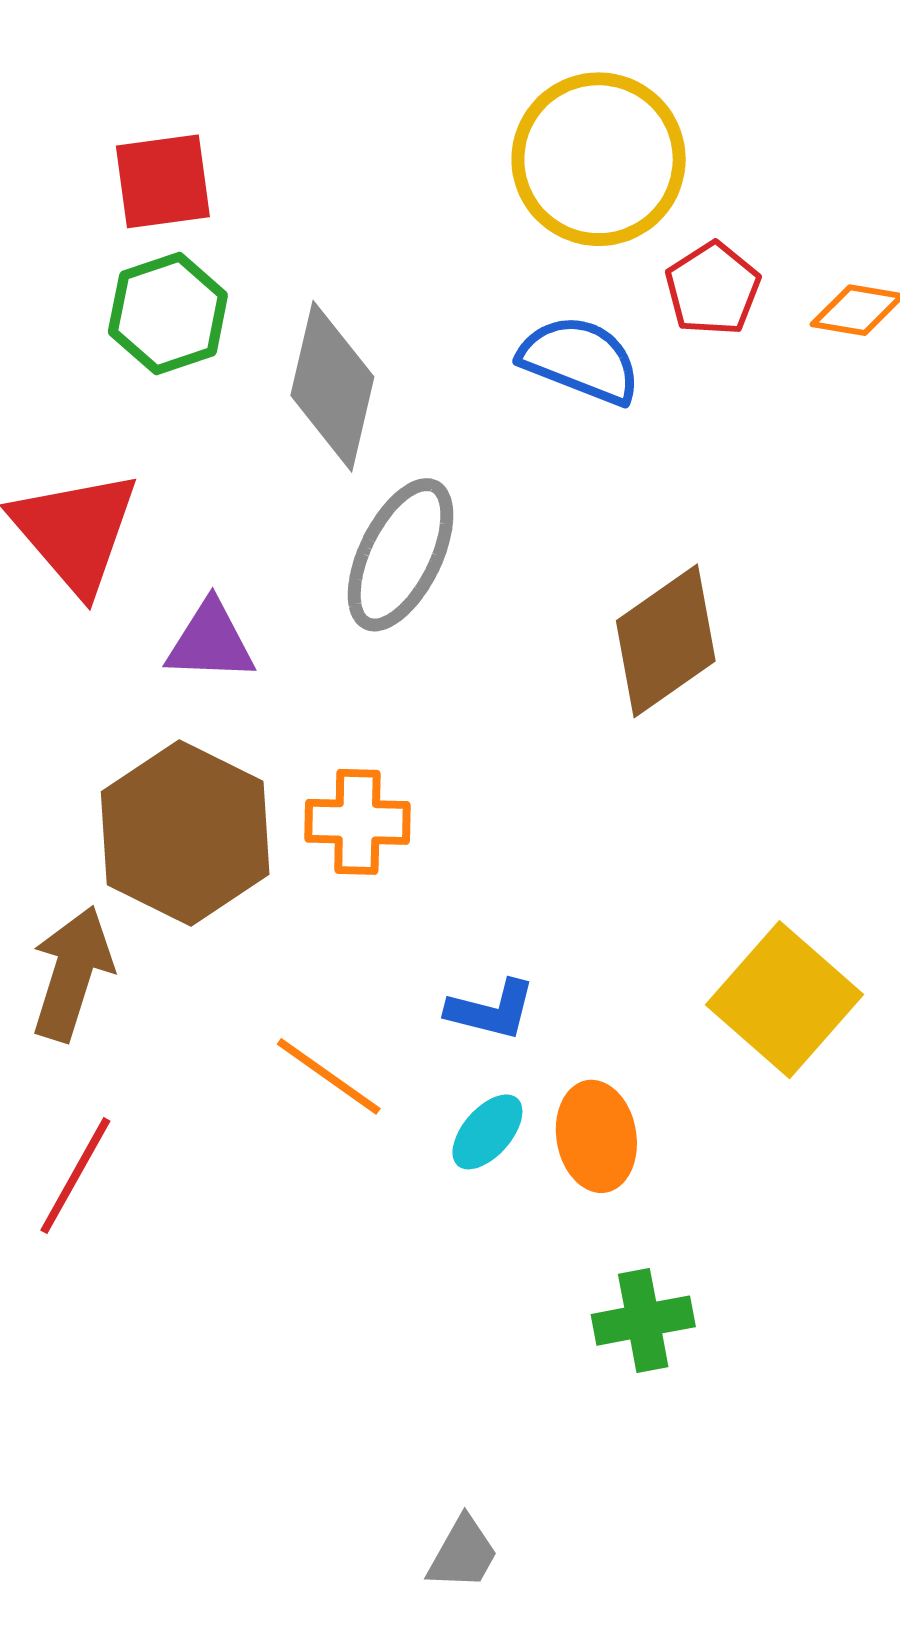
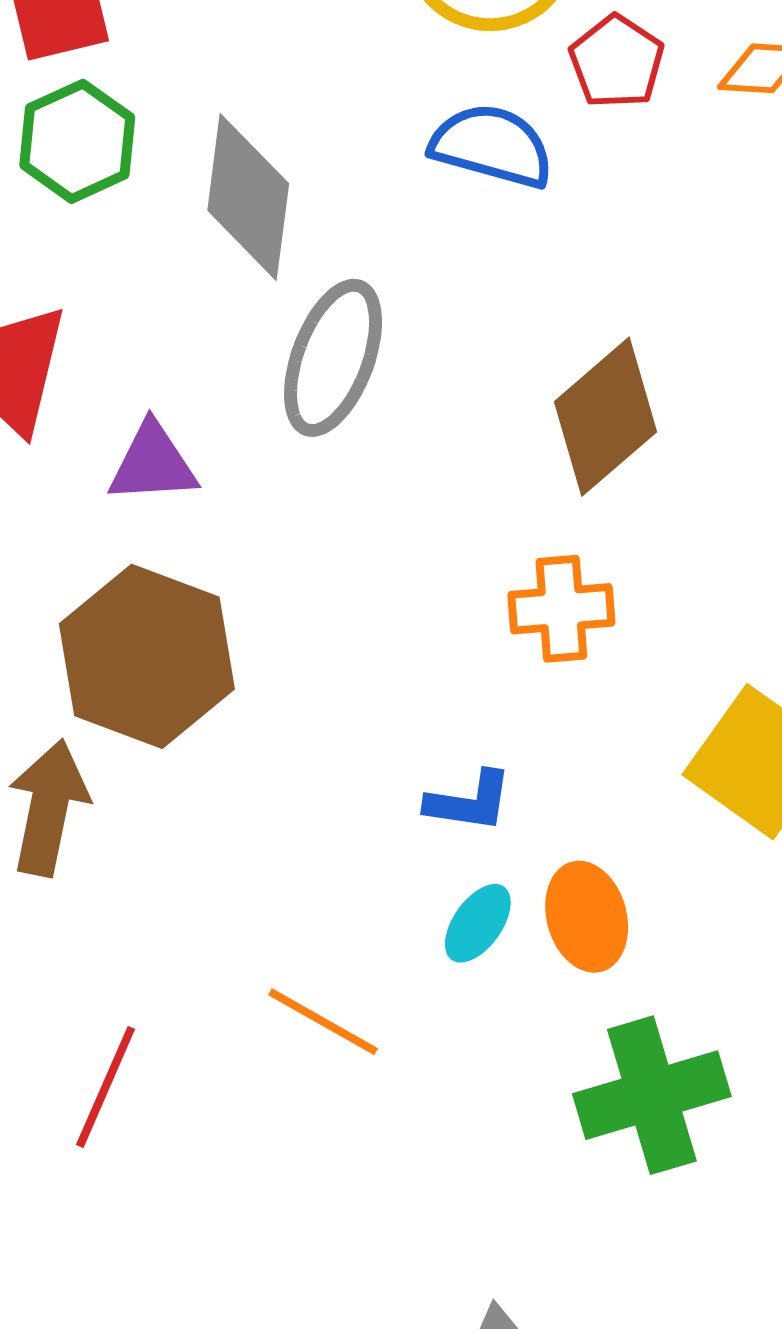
orange cross: (357, 822) -> (561, 609), moved
orange line: (329, 1076) -> (323, 1022), moved
red line: (75, 1176) -> (106, 1087), moved
green cross: (643, 1321) -> (652, 1095), size x1.5

